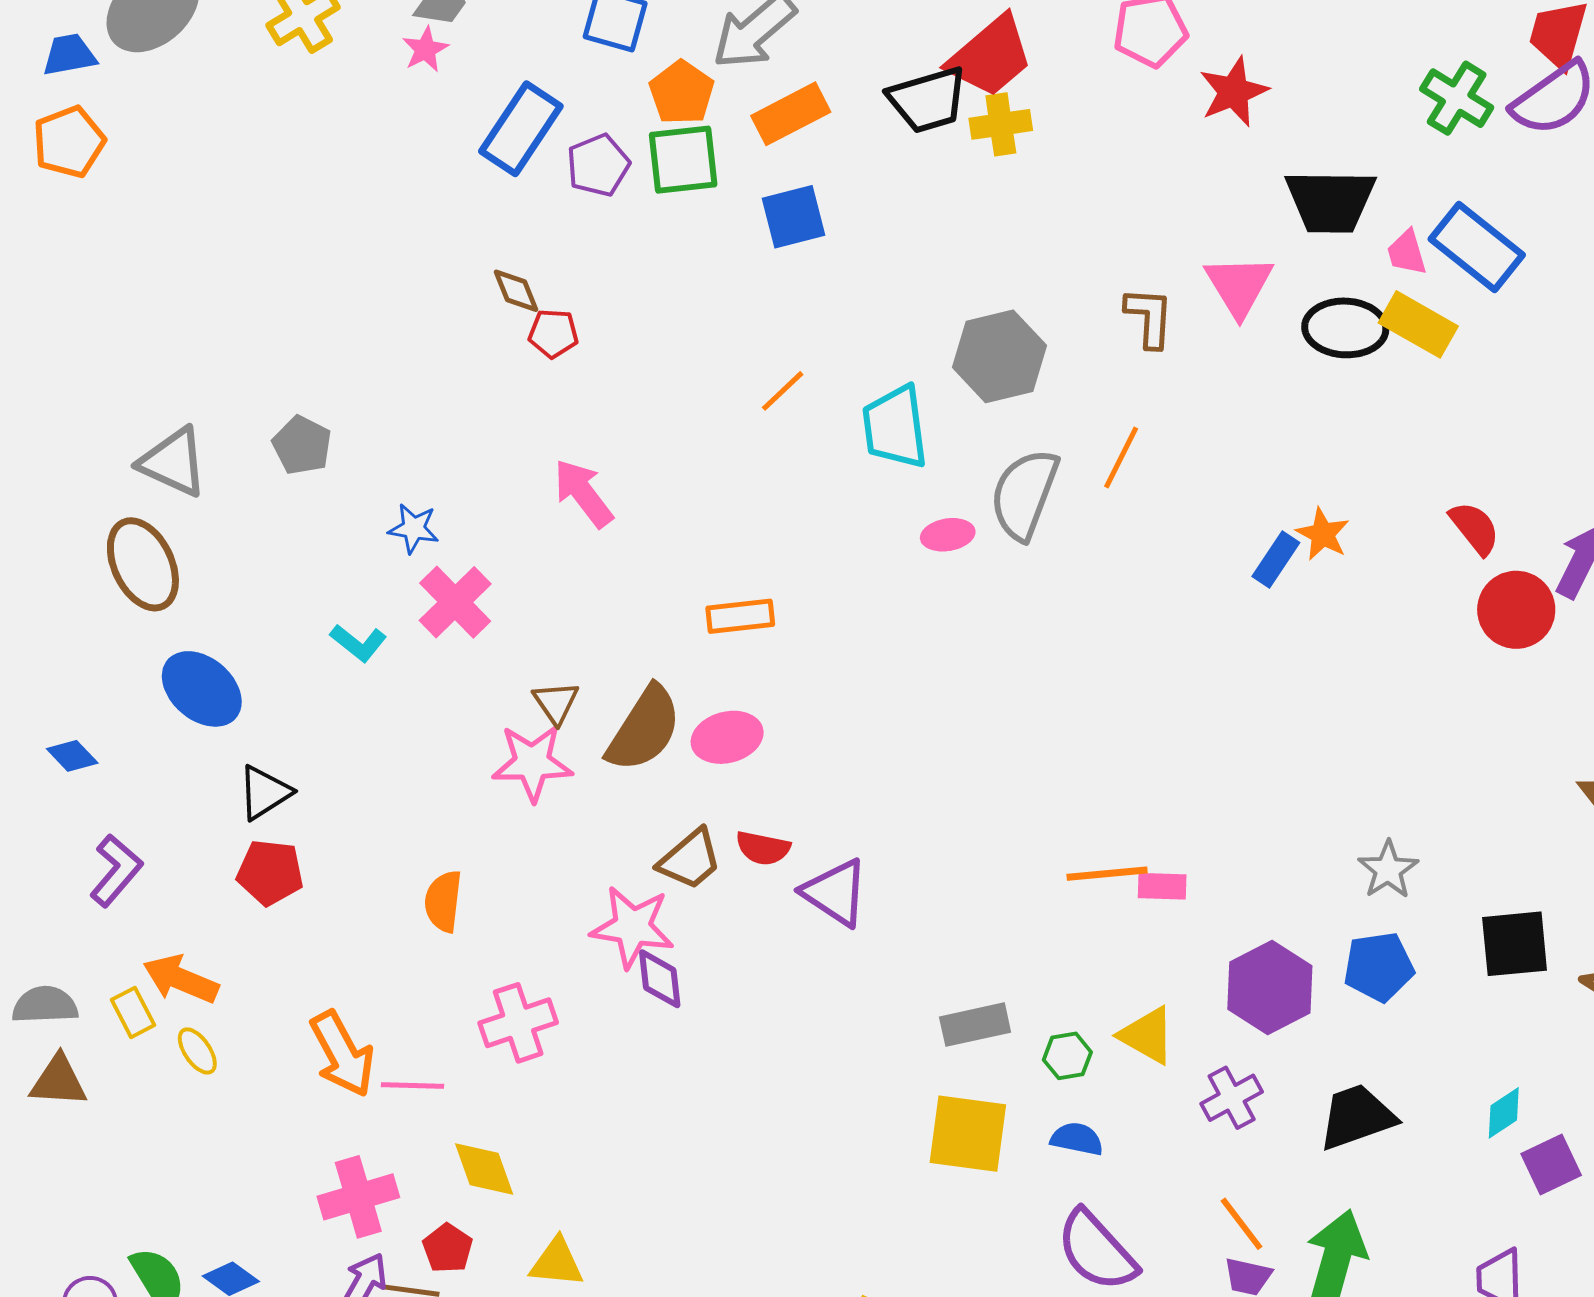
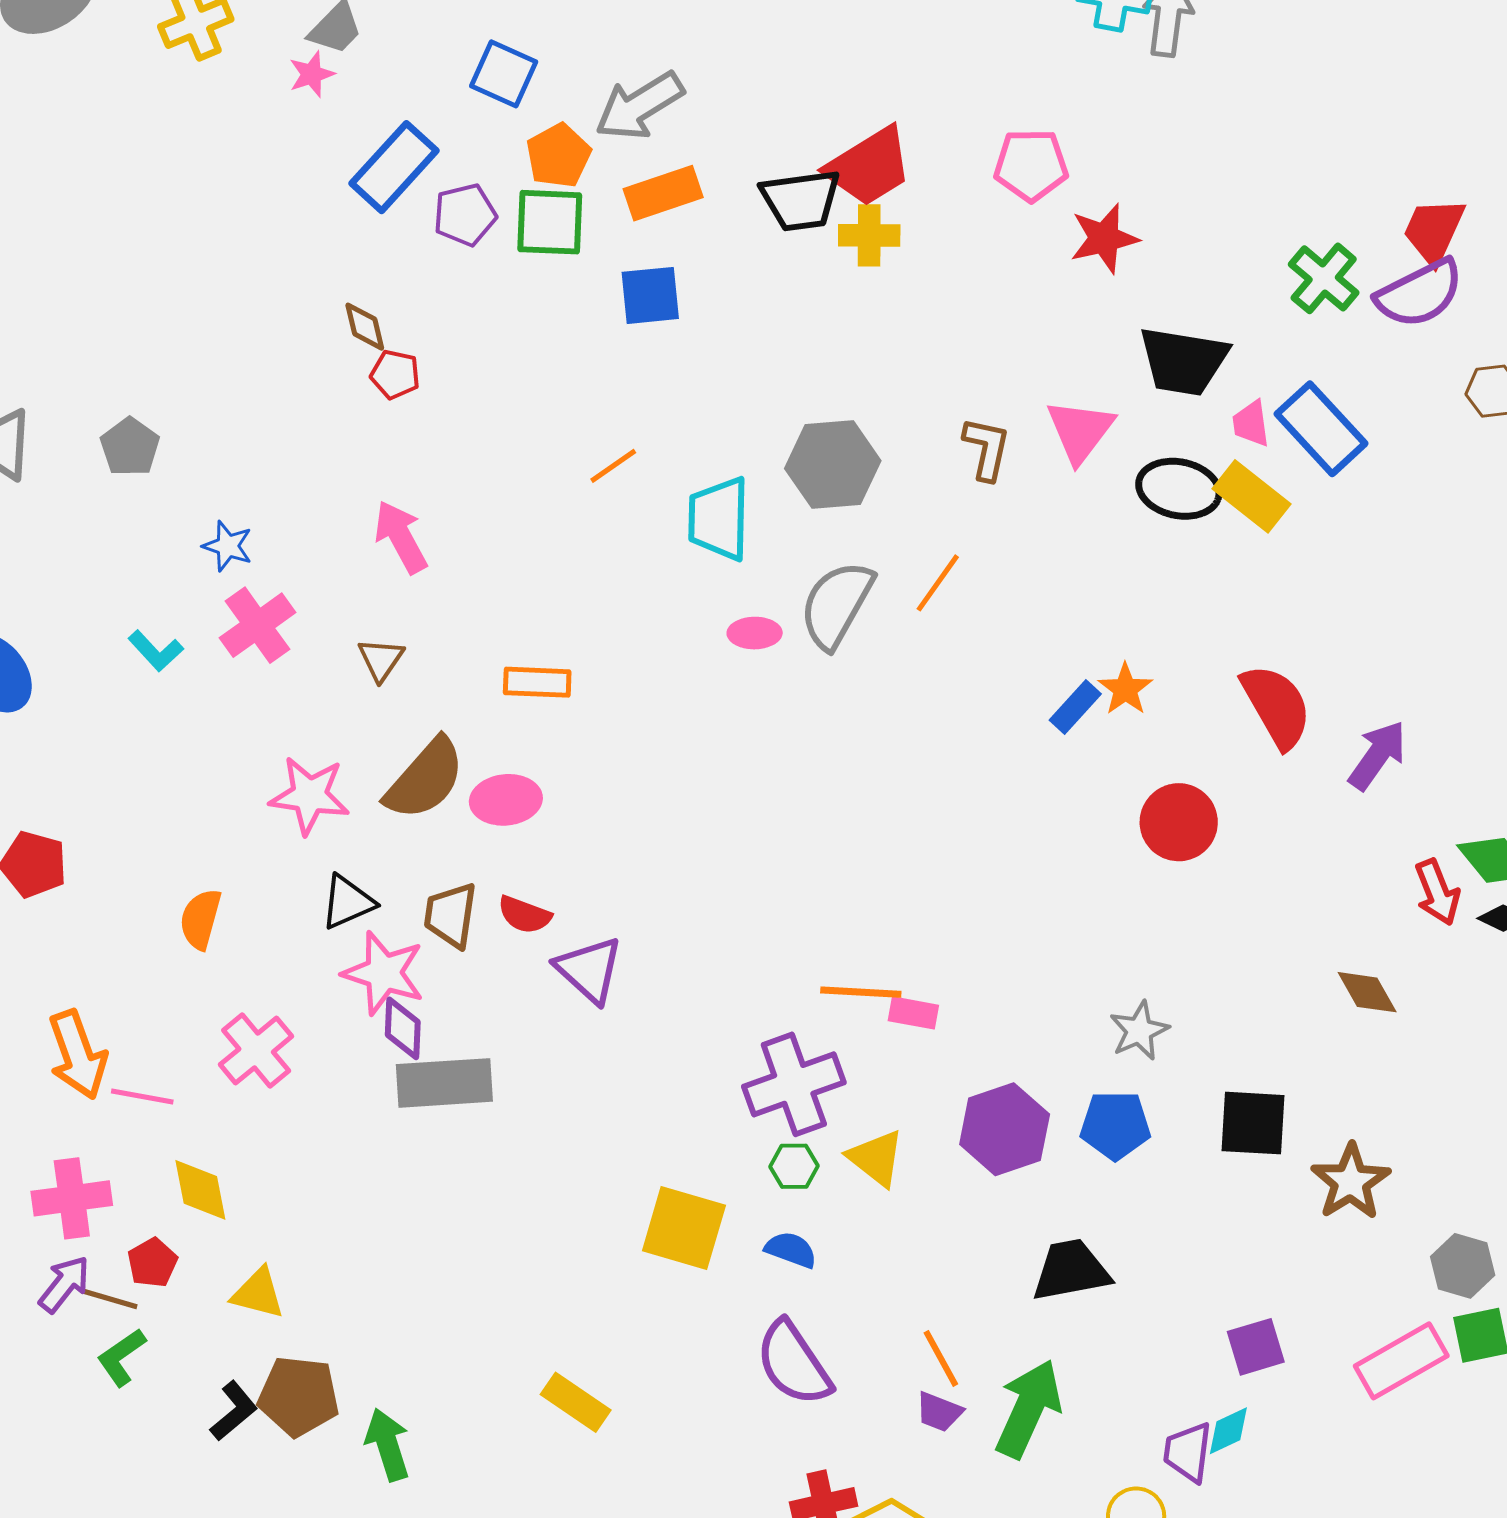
red semicircle: (1475, 528) -> (1276, 706), size x1.5
red circle: (1516, 610) -> (1179, 822), moved
brown triangle: (556, 702) -> (381, 659), moved
black triangle: (264, 793) -> (347, 902), moved
brown trapezoid: (690, 860) -> (451, 915), turned 130
pink cross: (518, 1023) -> (256, 1050), turned -30
gray rectangle: (975, 1025) -> (444, 1083), moved, size x1.4
purple cross: (1232, 1098) -> (794, 1084), moved, size x1.6
cyan diamond: (1504, 1113) -> (1228, 1431), moved

